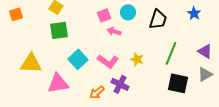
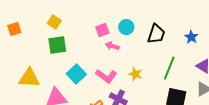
blue star: (194, 13) -> (191, 37), moved

